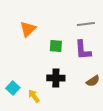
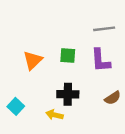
orange triangle: (28, 29) -> (33, 60), moved
yellow arrow: (34, 96) -> (54, 115), moved, turned -40

